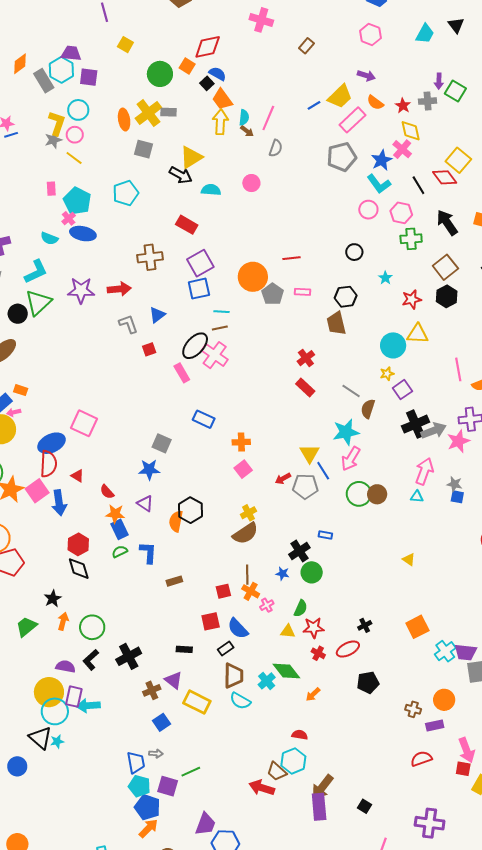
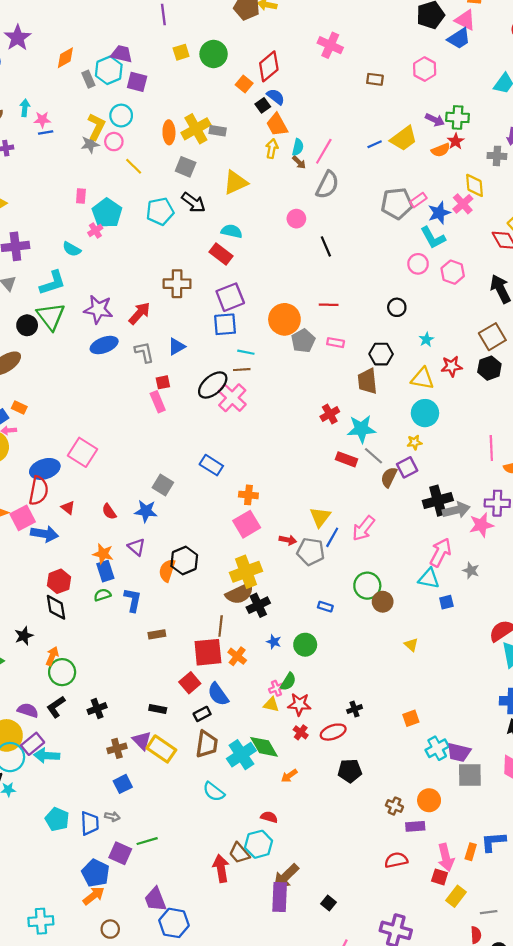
pink hexagon: (370, 35) -> (425, 69), moved
yellow square: (125, 45) -> (181, 52), turned 35
brown rectangle: (306, 46) -> (375, 79), turned 49
red diamond: (208, 47) -> (269, 66), turned -36
green circle: (160, 74) -> (214, 54), moved
gray rectangle: (44, 81) -> (88, 79), size x0.7
orange semicircle: (375, 103) -> (441, 150), turned -66
red star: (403, 106) -> (456, 141), moved
pink rectangle: (352, 120) -> (418, 200), moved, size x0.6
yellow arrow: (220, 122) -> (272, 149), size x0.7
gray semicircle: (276, 148) -> (327, 185), size x1.5
yellow line: (74, 158) -> (134, 166), moved
black arrow: (181, 175) -> (193, 202), moved
black line: (418, 185) -> (326, 246), moved
cyan semicircle: (211, 190) -> (232, 231), moved
blue ellipse: (83, 234) -> (104, 345), moved, turned -40
green cross: (411, 239) -> (458, 117), moved
red arrow: (119, 289) -> (139, 313), turned -50
green triangle: (38, 303) -> (51, 316), turned -32
yellow triangle: (418, 334) -> (422, 378), moved
pink rectangle: (182, 373) -> (158, 402), moved
red rectangle: (305, 387) -> (347, 459), moved, turned -30
purple square: (402, 390) -> (407, 467), moved
cyan star: (346, 432) -> (361, 429), moved
pink square: (243, 469) -> (247, 524), size x1.4
blue line: (323, 471) -> (332, 537), turned 54
red arrow: (283, 479) -> (288, 540), turned -147
red semicircle: (107, 492) -> (109, 512), moved
green circle: (359, 494) -> (367, 586), moved
brown circle: (377, 494) -> (383, 602), moved
cyan triangle: (417, 497) -> (429, 579), size x1.5
blue square: (457, 497) -> (446, 602), moved, turned -32
blue arrow: (59, 503) -> (44, 534), turned -80
yellow cross: (248, 513) -> (246, 572), size x1.8
black cross: (299, 551) -> (258, 605), moved
brown line: (247, 575) -> (221, 626), moved
red square: (223, 591) -> (208, 652), size x1.8
pink cross: (267, 605) -> (276, 688), moved
orange arrow: (63, 621) -> (52, 656), moved
red square: (211, 621) -> (190, 683), turned -36
orange square: (417, 627) -> (411, 718), size x0.7
black cross: (129, 656) -> (97, 709), size x0.7
cyan cross: (267, 681) -> (241, 755), size x1.5
purple rectangle: (74, 697) -> (33, 744), turned 30
cyan semicircle: (240, 701) -> (214, 792), moved
yellow rectangle: (197, 702) -> (161, 749), moved
cyan pentagon: (139, 786) -> (57, 819), moved
red arrow: (262, 788) -> (221, 868), turned 55
purple trapezoid: (205, 824) -> (155, 899), turned 130

